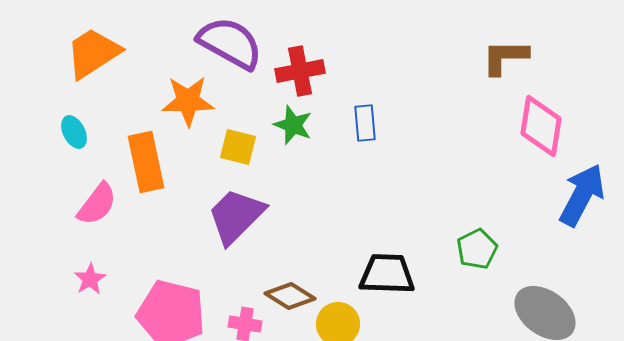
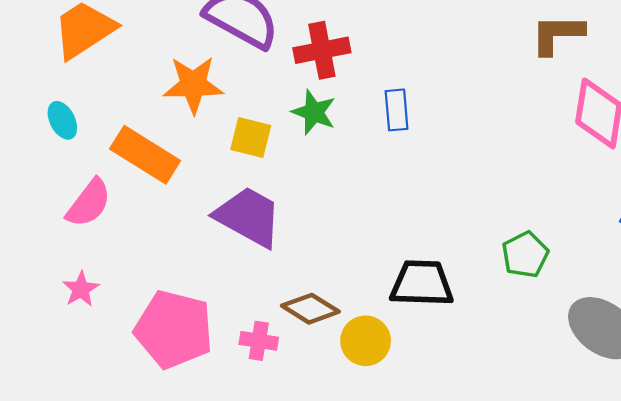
orange rectangle: (146, 162) -> (145, 155), turned -46
purple trapezoid: (236, 216) -> (248, 217), turned 74

